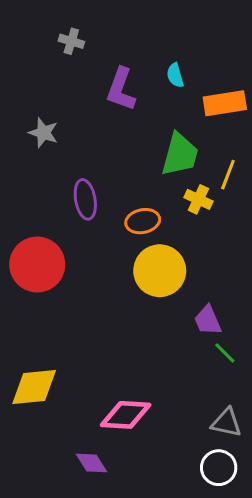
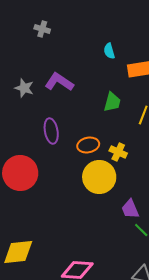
purple L-shape: (121, 89) -> (59, 82), moved, turned 104
green trapezoid: (180, 154) -> (112, 102), size x0.7
yellow cross: (198, 199) -> (118, 152), moved

